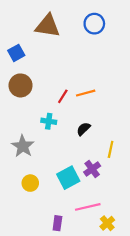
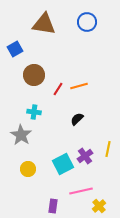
brown circle: (21, 85) -> (34, 75), moved
cyan cross: (49, 121) -> (34, 112), moved
yellow line: (111, 149) -> (108, 149), moved

